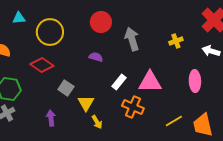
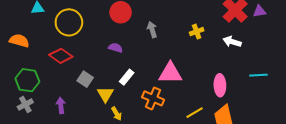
gray arrow: (132, 39) -> (152, 29), size x0.7
pink ellipse: (195, 81) -> (220, 85), moved
white rectangle: (119, 82) -> (127, 77), moved
purple arrow: (51, 118) -> (61, 106), moved

